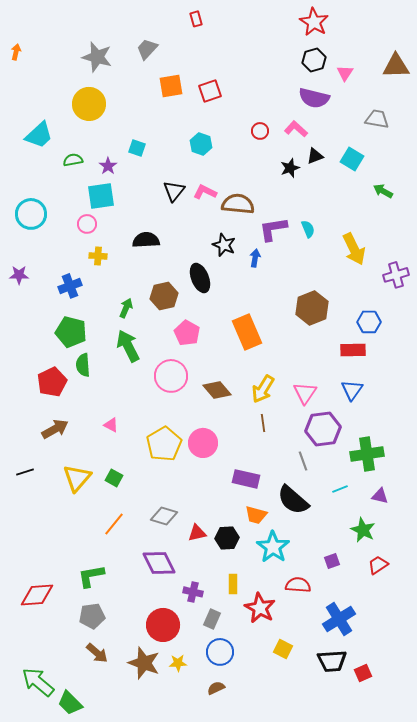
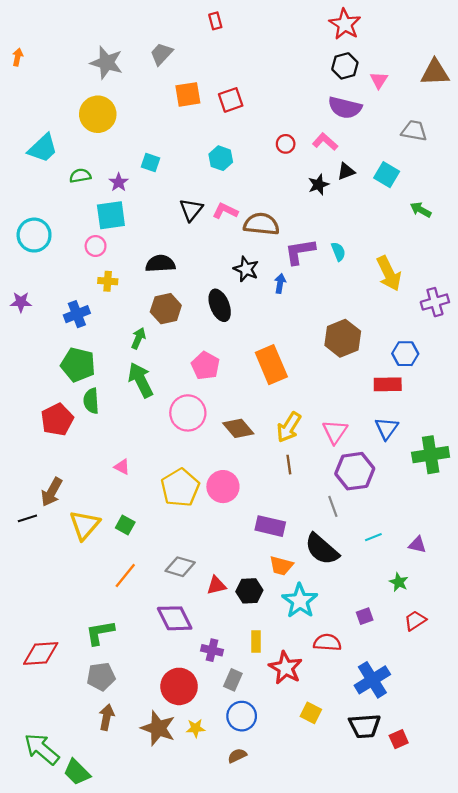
brown hexagon: (164, 296) -> (166, 309), moved
brown arrow: (55, 429) -> (52, 492), moved, turned 148
green cross: (367, 454) -> (431, 455), moved
green star: (363, 530) -> (399, 582), size x0.7
brown arrow: (97, 653) -> (107, 717), turned -120

